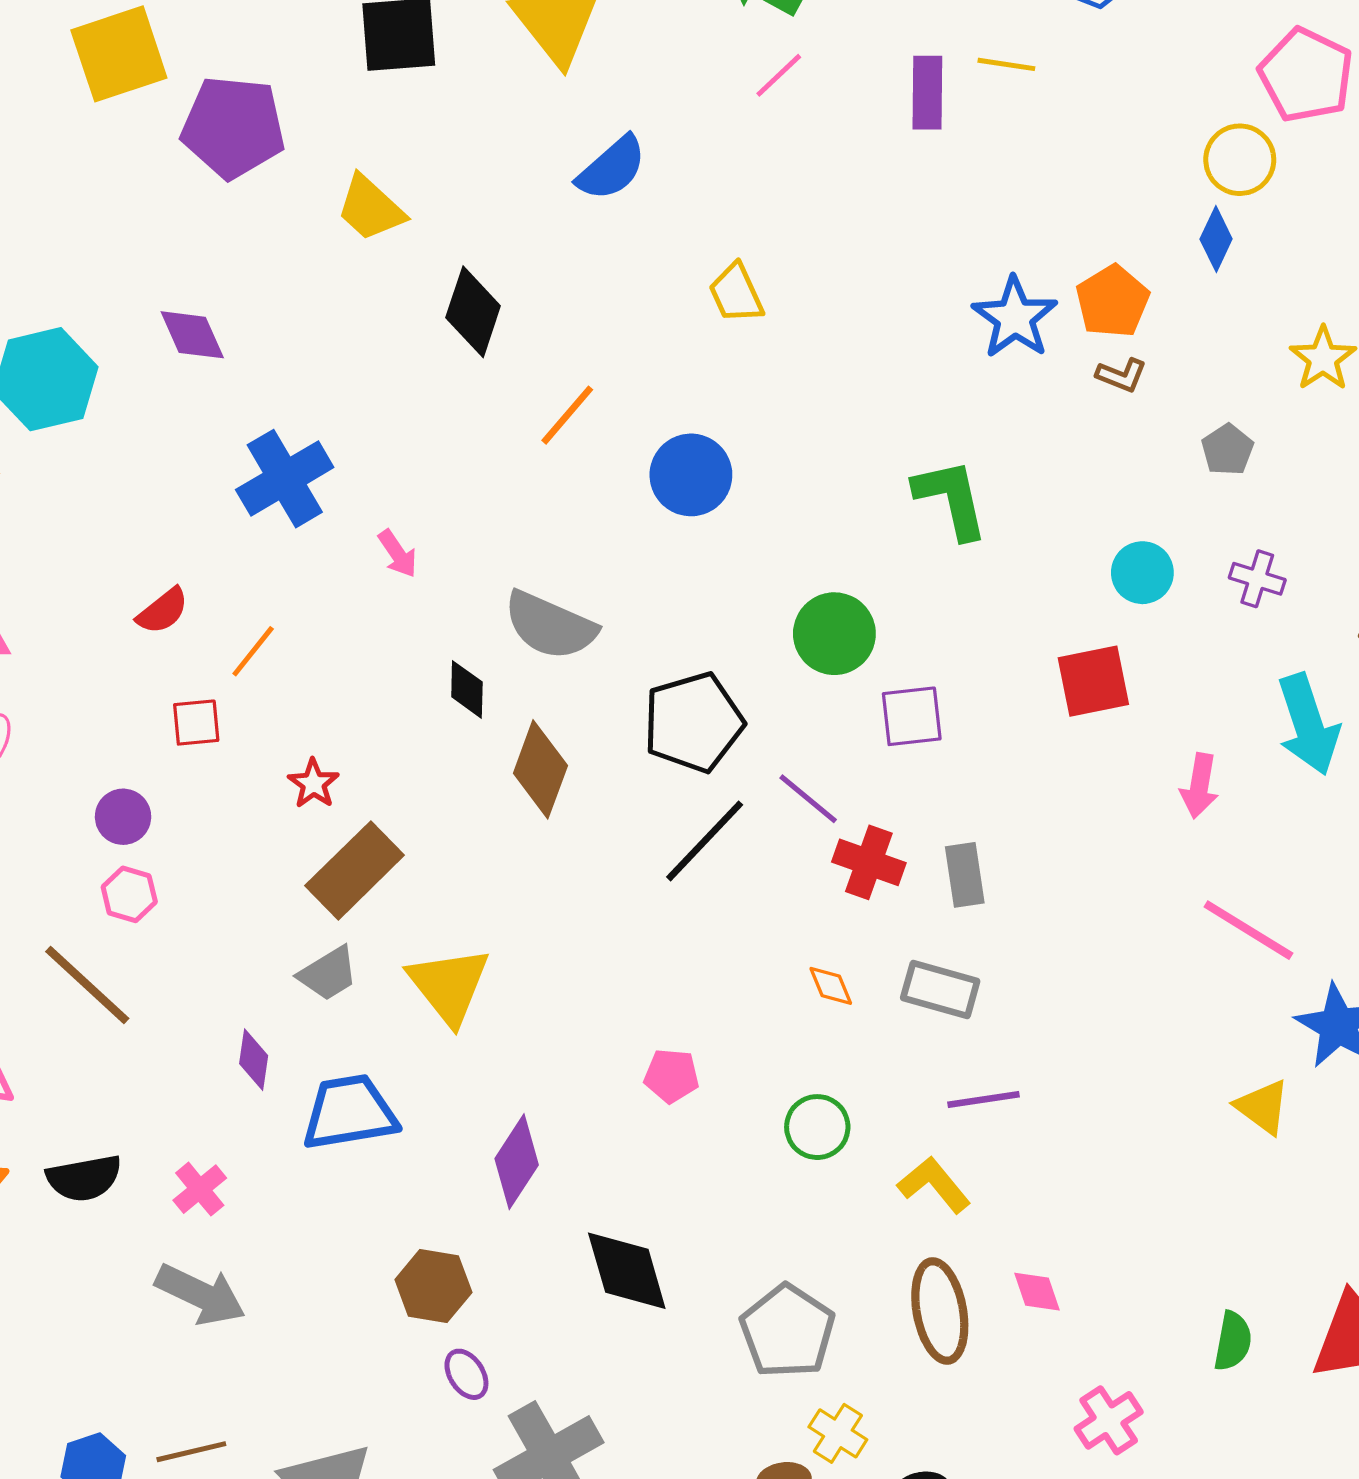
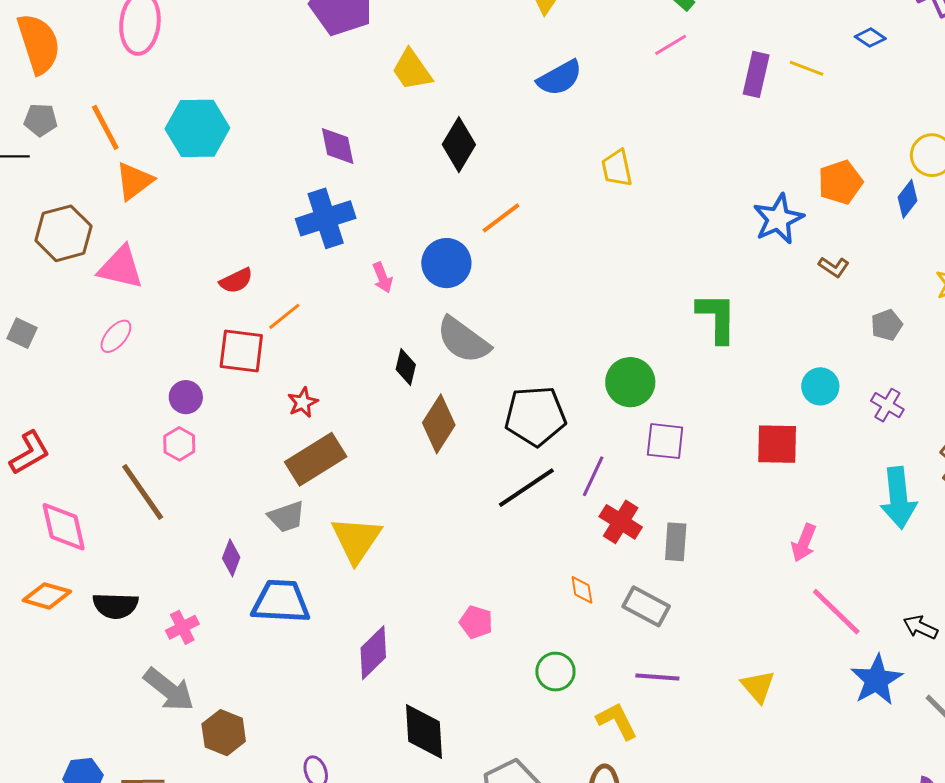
orange pentagon: (1113, 301) -> (840, 182), moved
purple diamond: (192, 335) -> (338, 146), moved
blue circle: (691, 475) -> (446, 263), moved
red square: (196, 723) -> (241, 351), size x1.5
pink arrow: (1199, 786) -> (804, 543), moved
purple line: (808, 799) -> (593, 476), turned 63
yellow triangle: (1263, 1107) -> (758, 686), moved
brown hexagon: (433, 1286) -> (224, 733), moved

